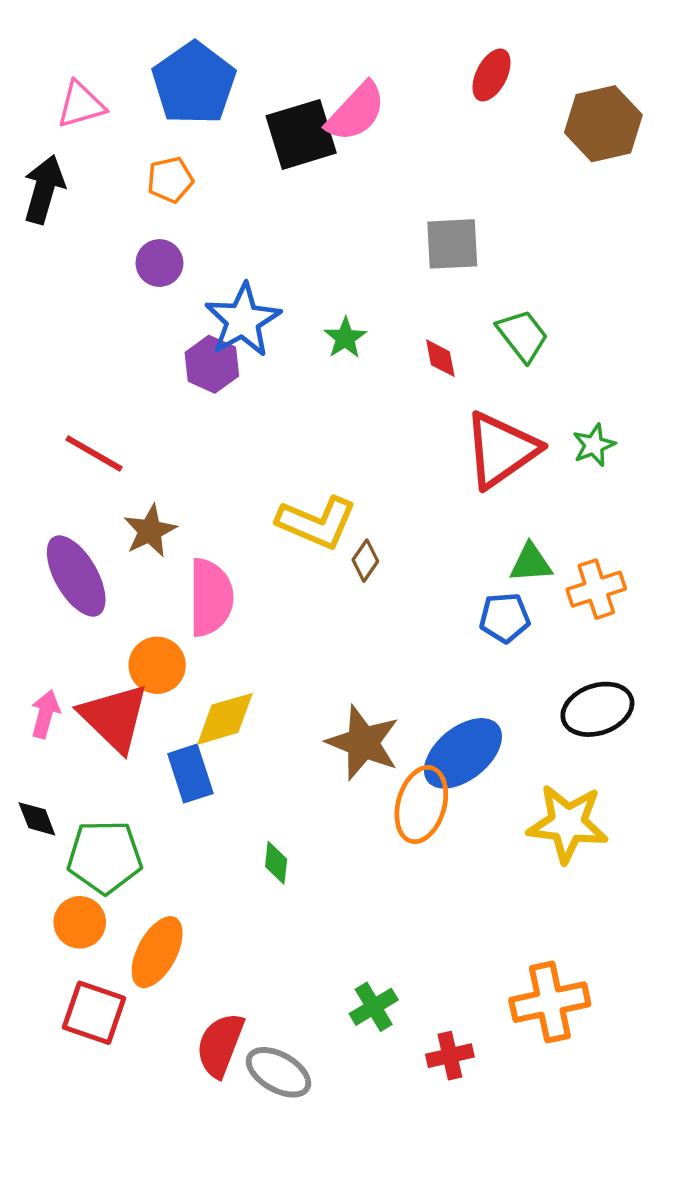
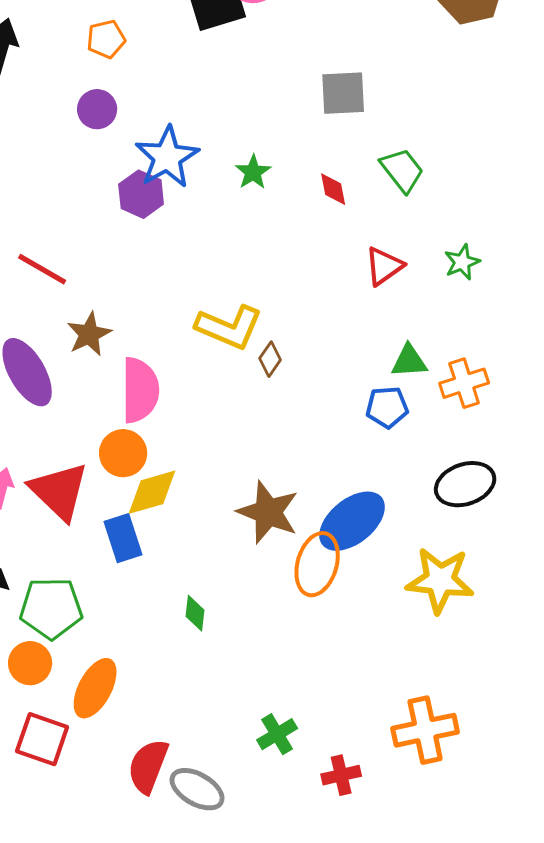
red triangle: (501, 450) -> (384, 266), size x0.6
orange circle: (157, 665) -> (123, 453), moved

